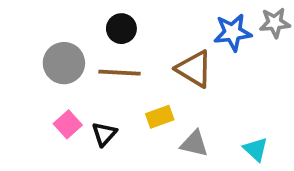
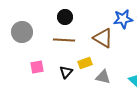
gray circle: (64, 63) -> (22, 32), moved
pink square: (68, 124) -> (37, 67), turned 32
black triangle: (104, 134) -> (66, 72), moved

